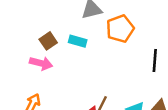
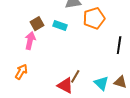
pink arrow: (41, 63) -> (30, 41), turned -96

